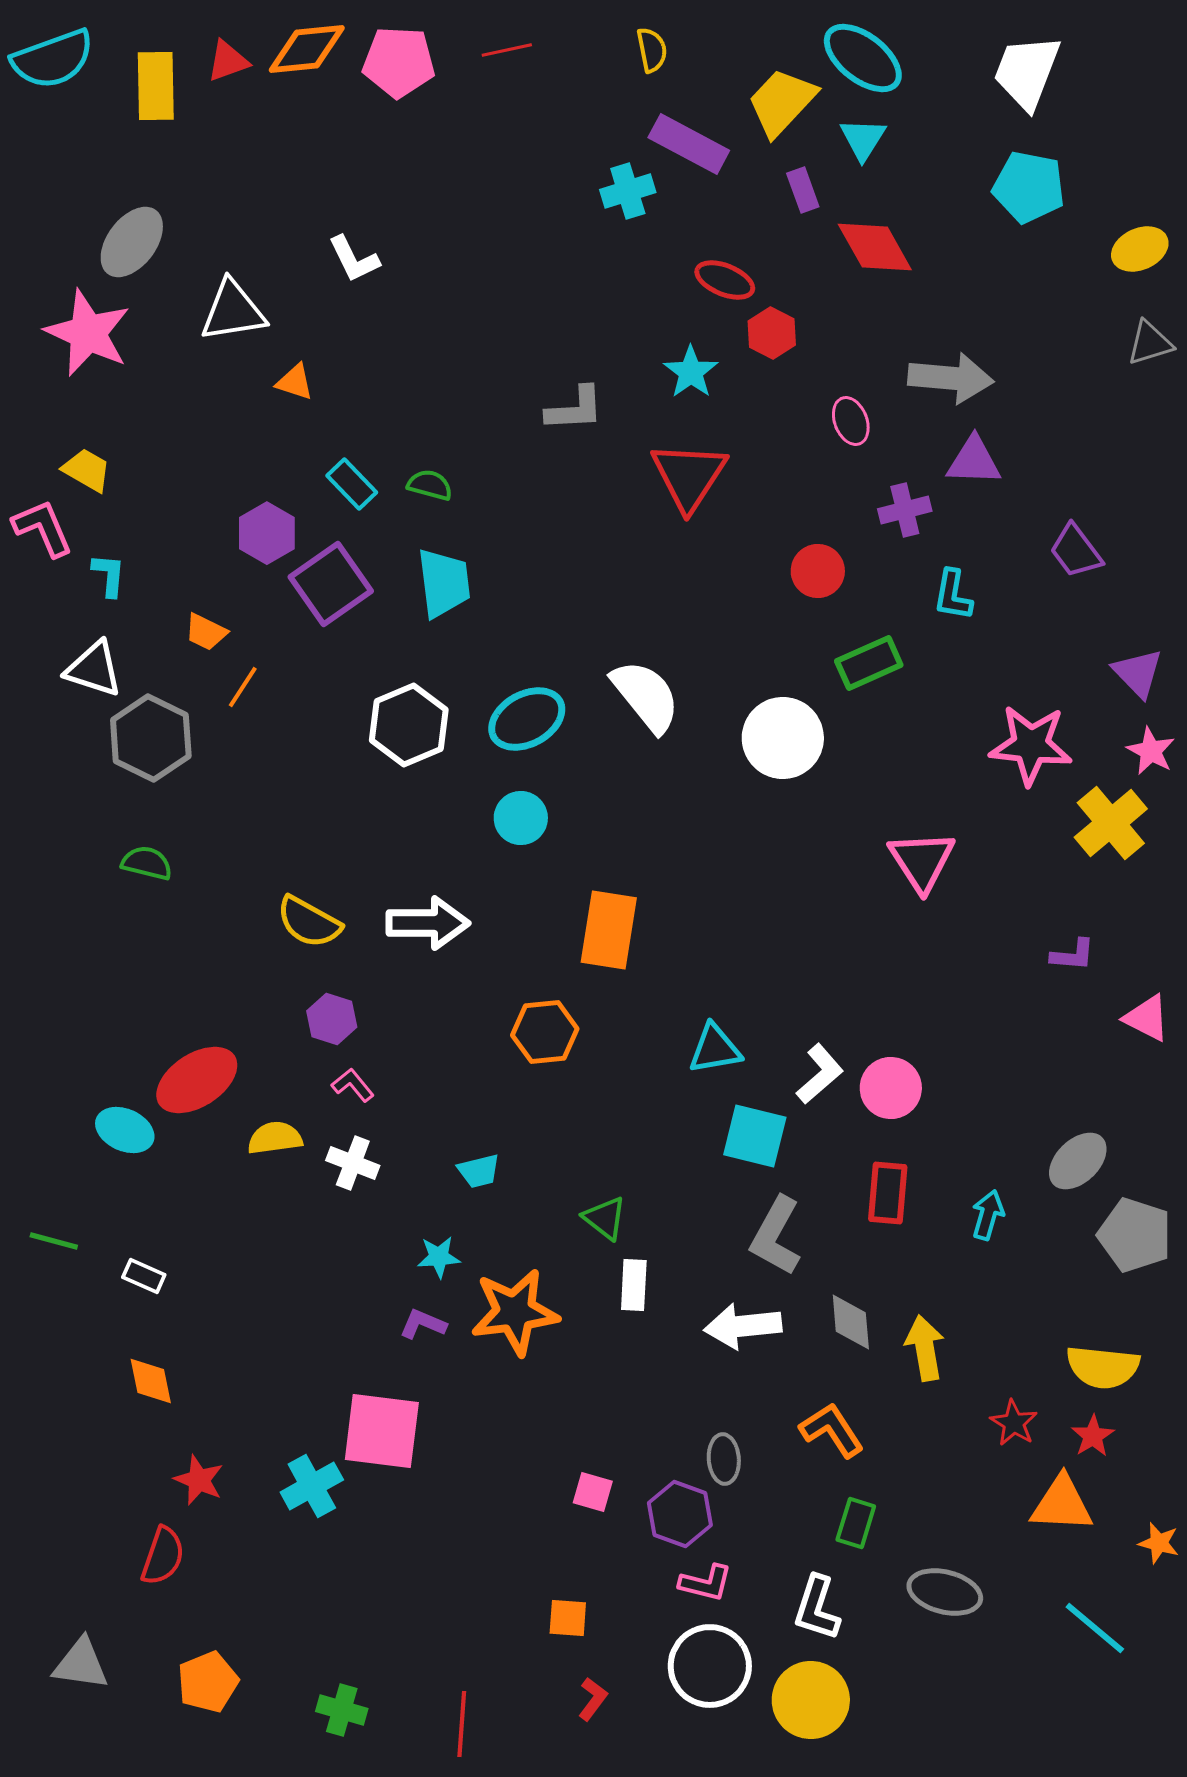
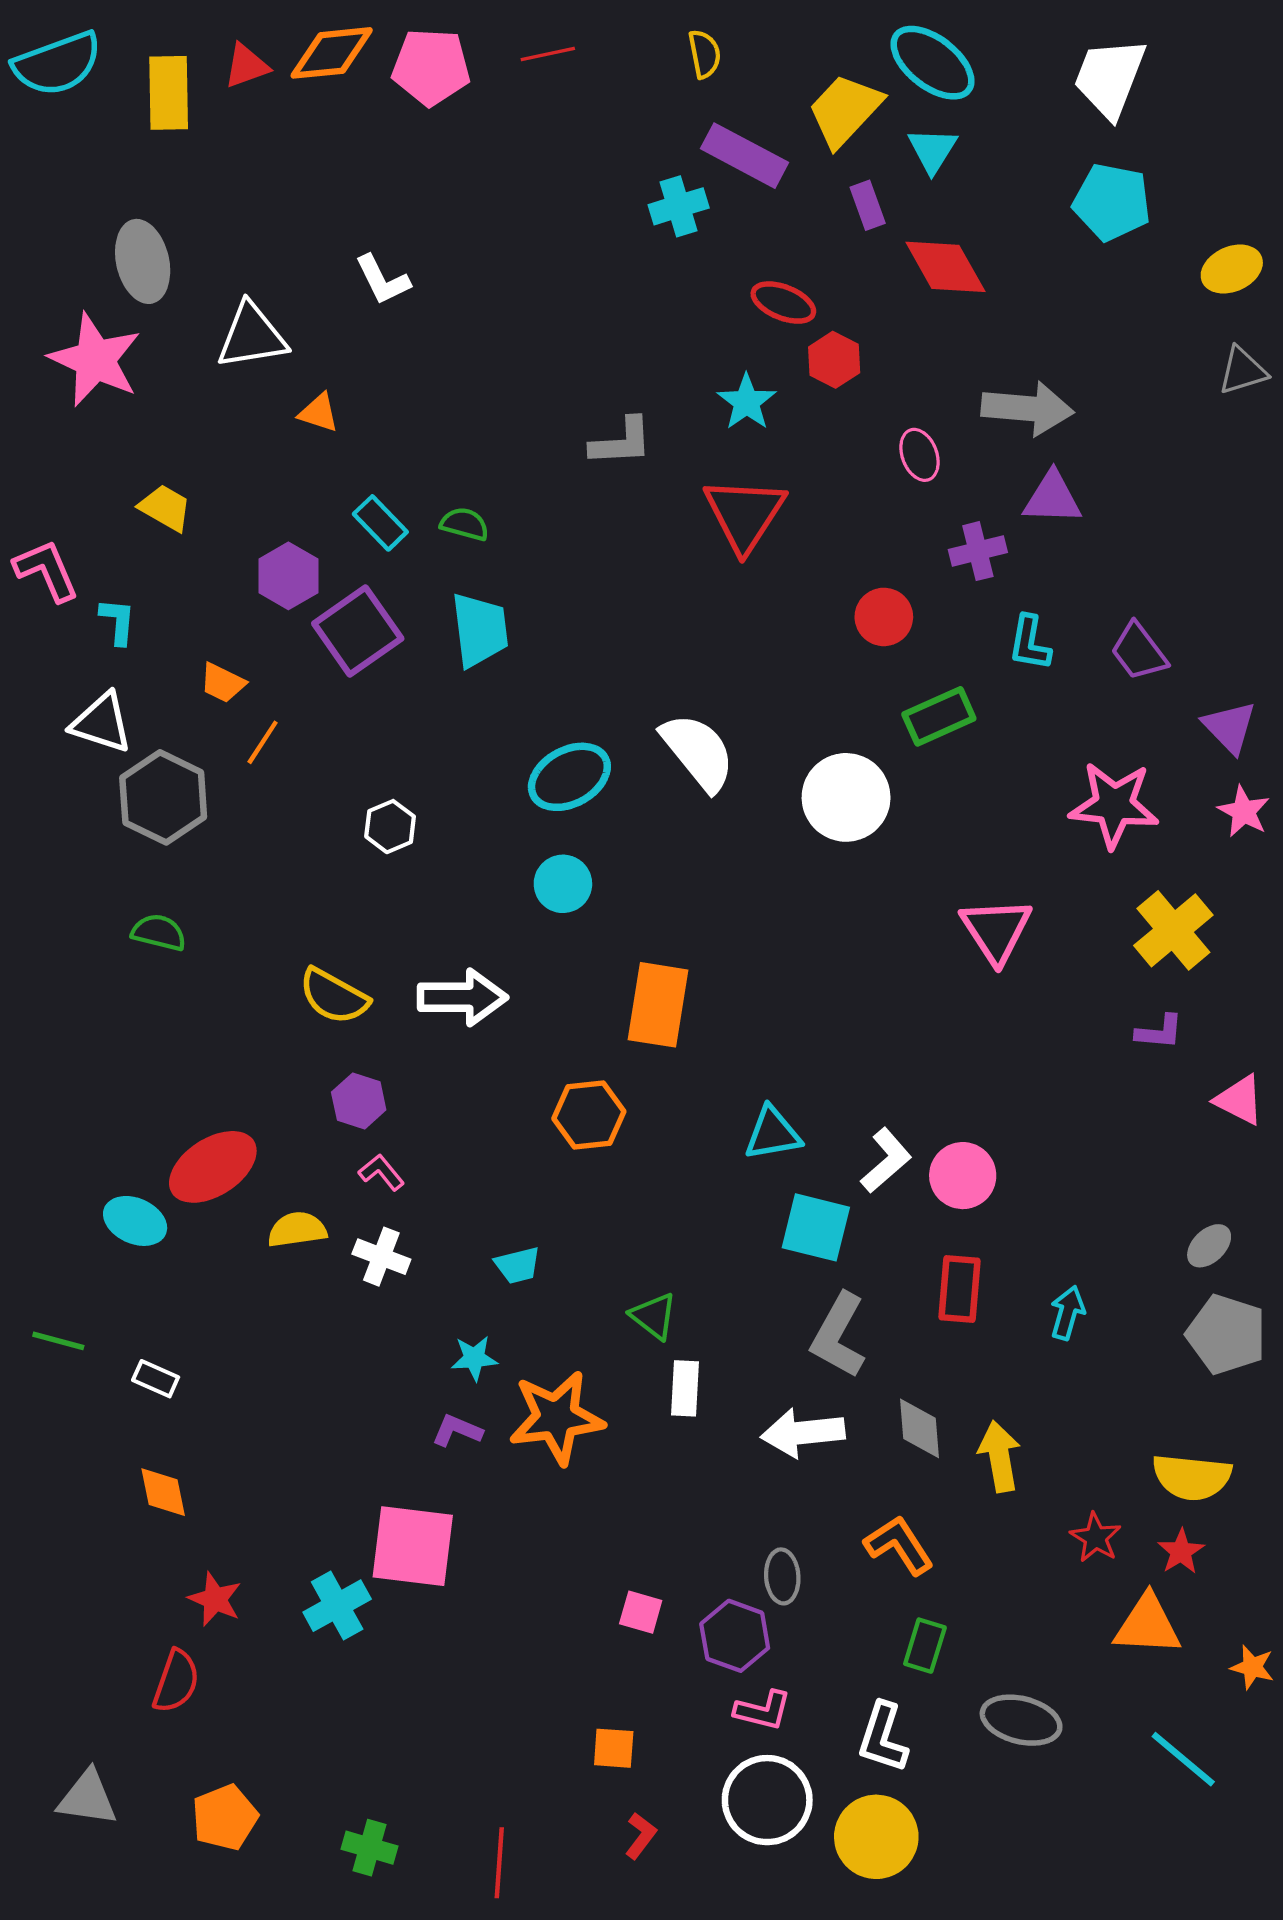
gray ellipse: (132, 242) -> (143, 261), turned -50
yellow trapezoid: (87, 470) -> (165, 508), moved
purple trapezoid: (1076, 551) -> (1139, 652), moved
white hexagon: (409, 725) -> (390, 827), moved, size x0.6
yellow cross: (1111, 823) -> (1173, 930), moved
gray ellipse: (1078, 1161) -> (1209, 1246), moved, size x0.7

